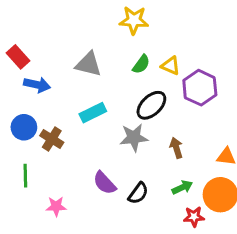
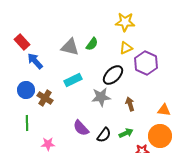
yellow star: (134, 20) -> (125, 22), moved
green semicircle: (141, 64) -> (92, 44), moved
yellow triangle: (170, 66) -> (126, 48), turned -48
blue arrow: (37, 85) -> (35, 61), turned -144
green arrow: (182, 187) -> (126, 133), moved

